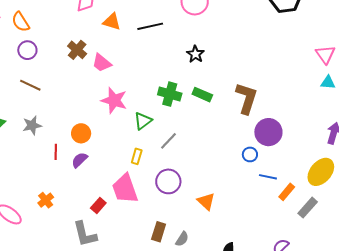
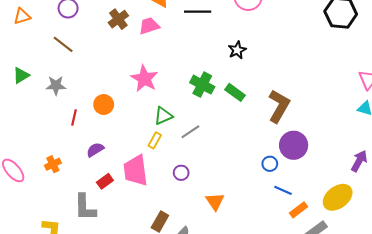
pink trapezoid: (102, 63) -> (149, 26), moved, turned 110
green triangle: (143, 121) -> (163, 116), moved
purple semicircle: (79, 160) -> (95, 150), moved
purple circle: (168, 181) -> (181, 173), size x0.6

